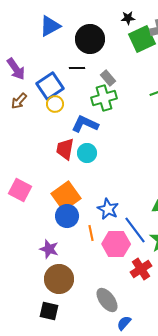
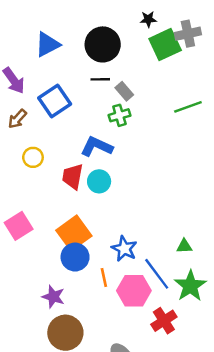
blue triangle: (50, 26) -> (47, 44), moved
black line: (77, 68) -> (100, 79), moved
green cross: (104, 98) -> (119, 115), size x0.7
yellow circle: (55, 104) -> (33, 157), moved
pink square: (20, 190) -> (19, 226), turned 30

